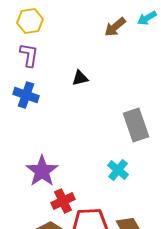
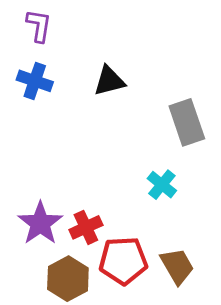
black triangle: (80, 78) -> (109, 81), moved, size x1.4
purple star: (42, 171) -> (40, 223), moved

